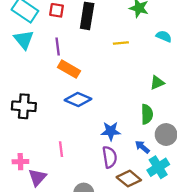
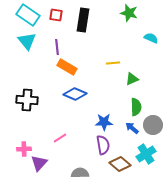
yellow line: (121, 43) -> (113, 63), moved
green triangle: (157, 83) -> (132, 79), moved
blue arrow: (142, 147) -> (132, 128), moved
pink line: (61, 149) -> (60, 138), turned 64

